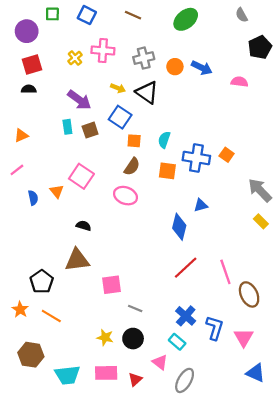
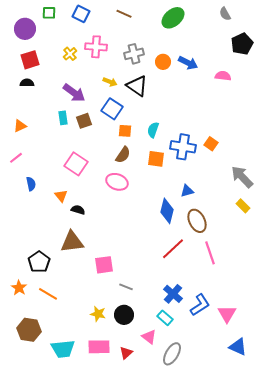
orange triangle: (57, 191) -> (61, 196), moved
brown ellipse: (249, 294) -> (197, 221), moved
blue L-shape: (215, 328) -> (200, 305), turned 40

